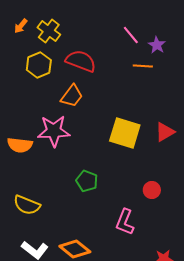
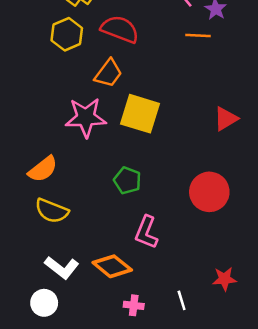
yellow square: (125, 133) -> (140, 114), moved
orange semicircle: (20, 145) -> (43, 169), moved, turned -45
red circle: (152, 190) -> (209, 192), size x1.8
pink L-shape: (125, 222) -> (146, 232), moved

